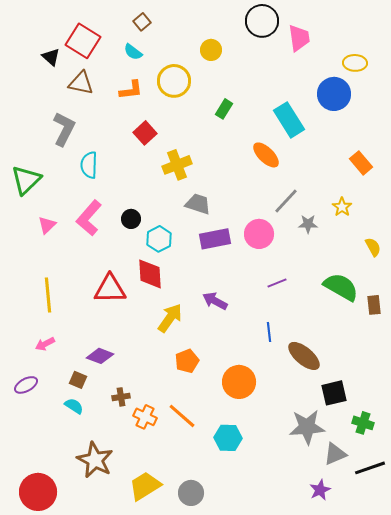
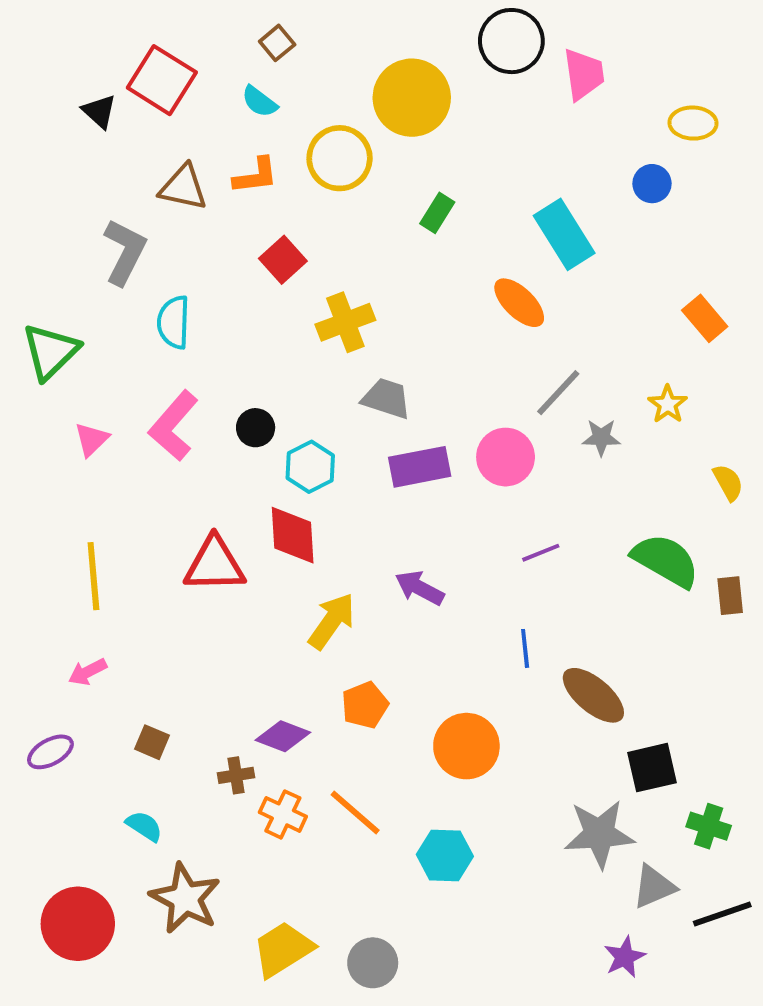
yellow circle: (211, 50) -> (412, 98), size x1.8
brown triangle: (81, 83) -> (183, 187), moved
blue circle: (334, 94) -> (652, 184), size x0.6
purple diamond: (100, 356) -> (283, 736), moved
cyan semicircle: (74, 406) -> (144, 826), moved
red circle: (38, 492) -> (78, 924), moved

